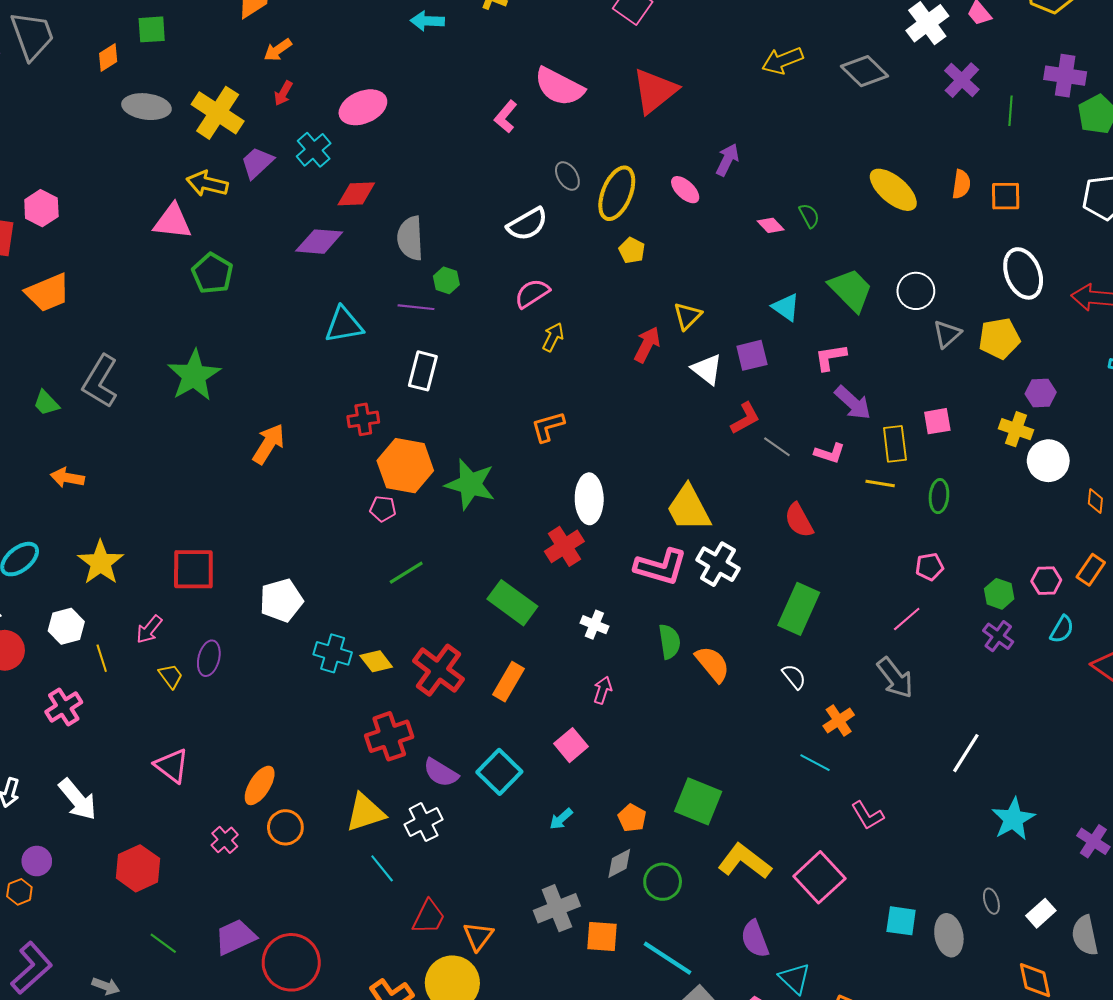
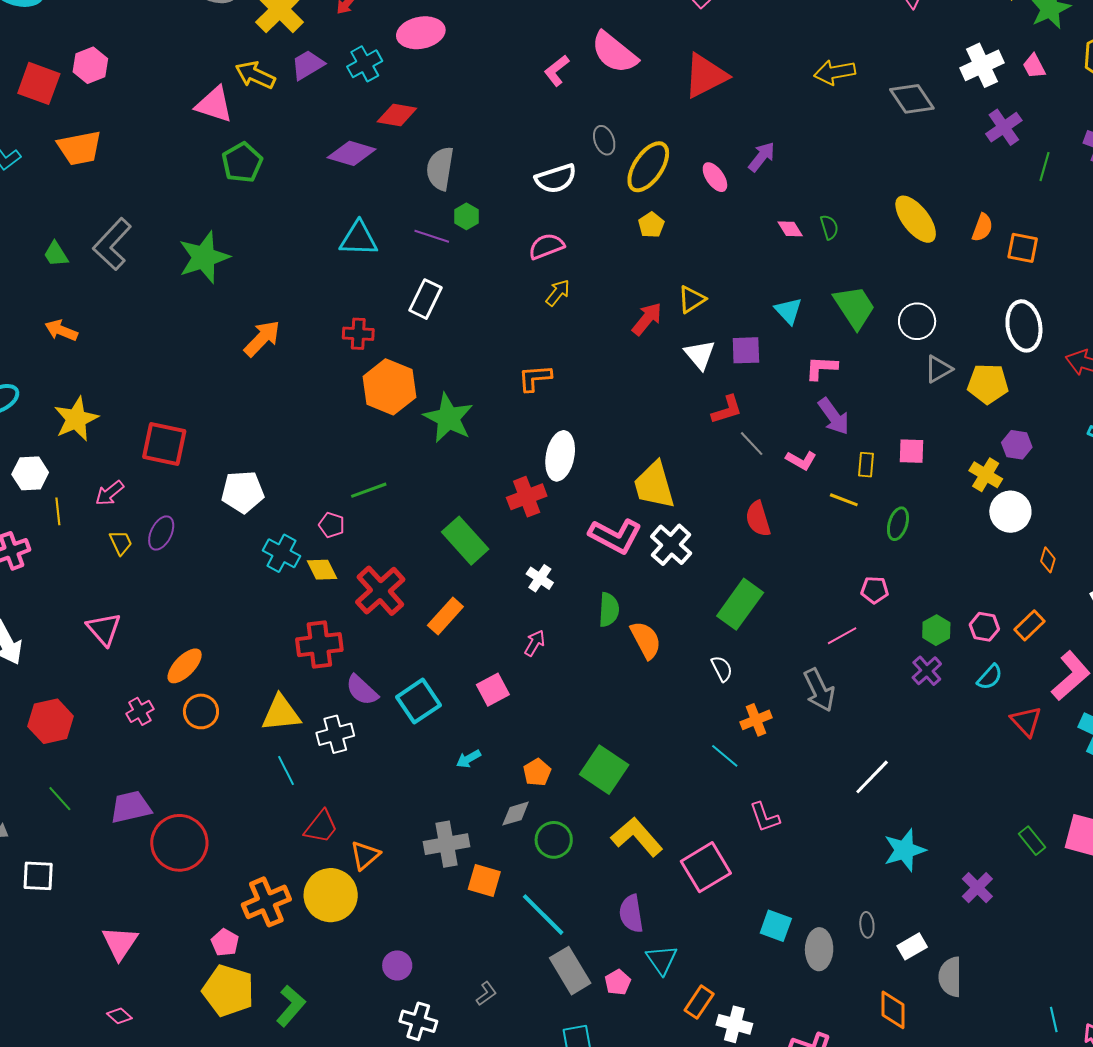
yellow rectangle: (895, 444) -> (866, 465), size x0.7
pink pentagon: (383, 509) -> (332, 525), moved

